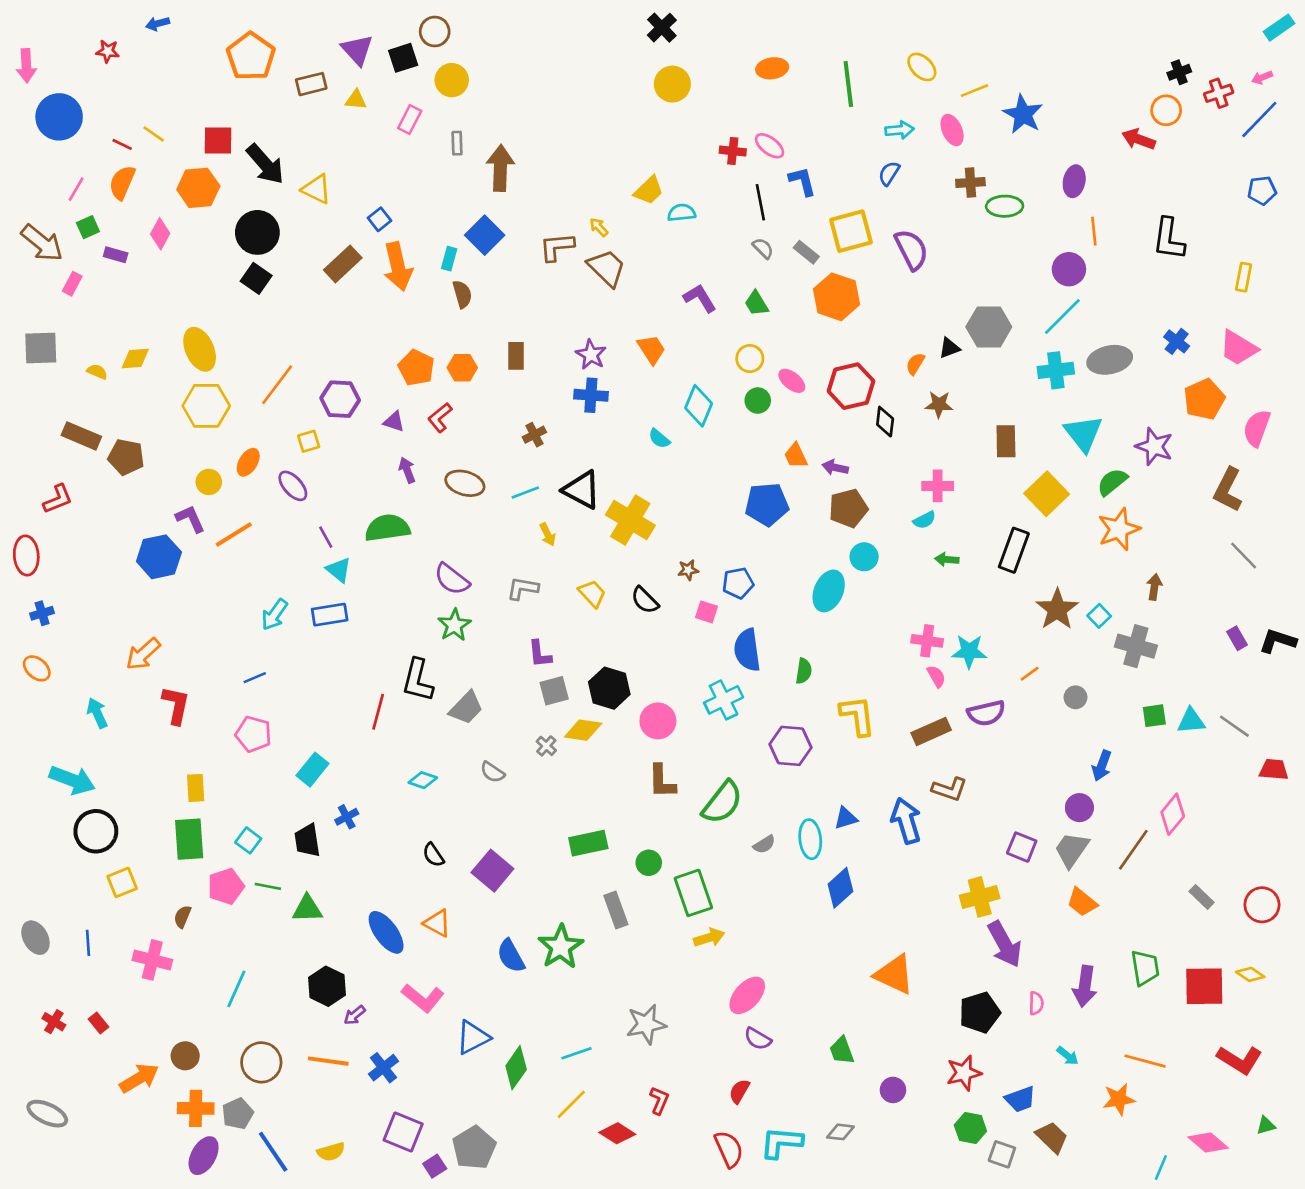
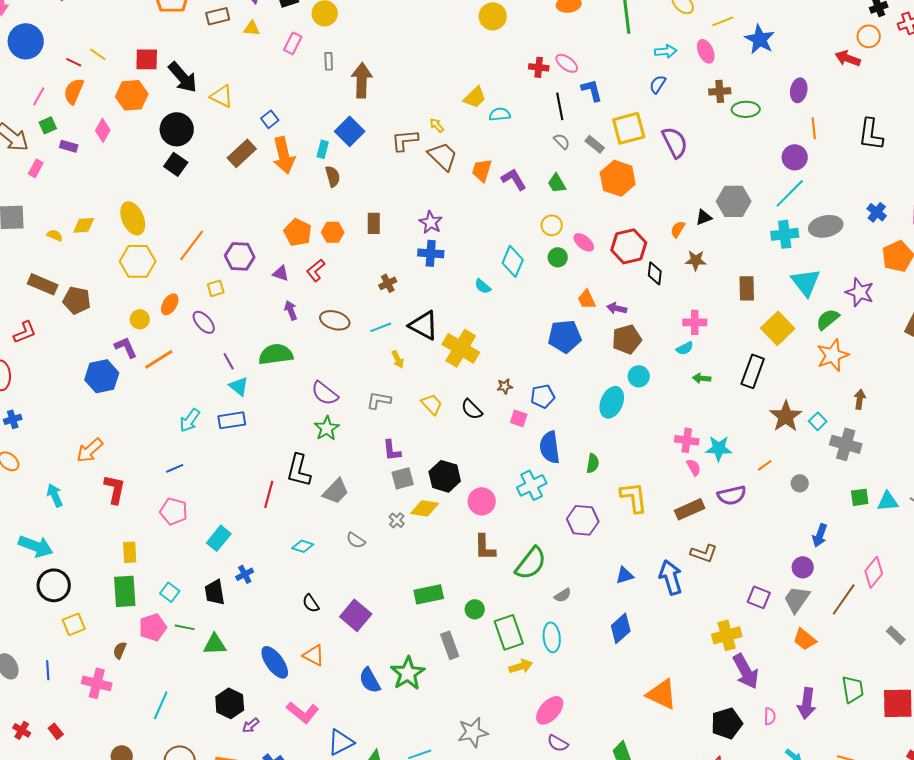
orange trapezoid: (651, 349) -> (482, 170), moved, turned -130
cyan ellipse: (810, 839) -> (552, 637), moved

